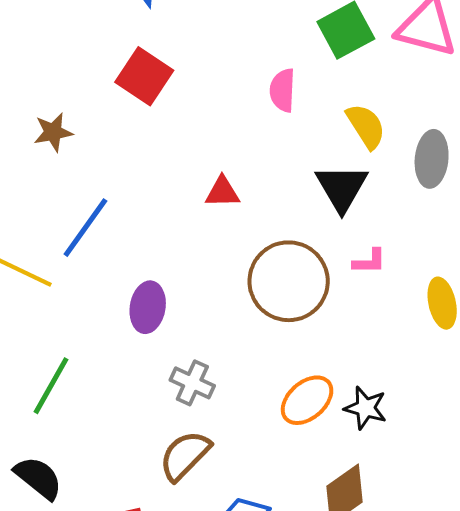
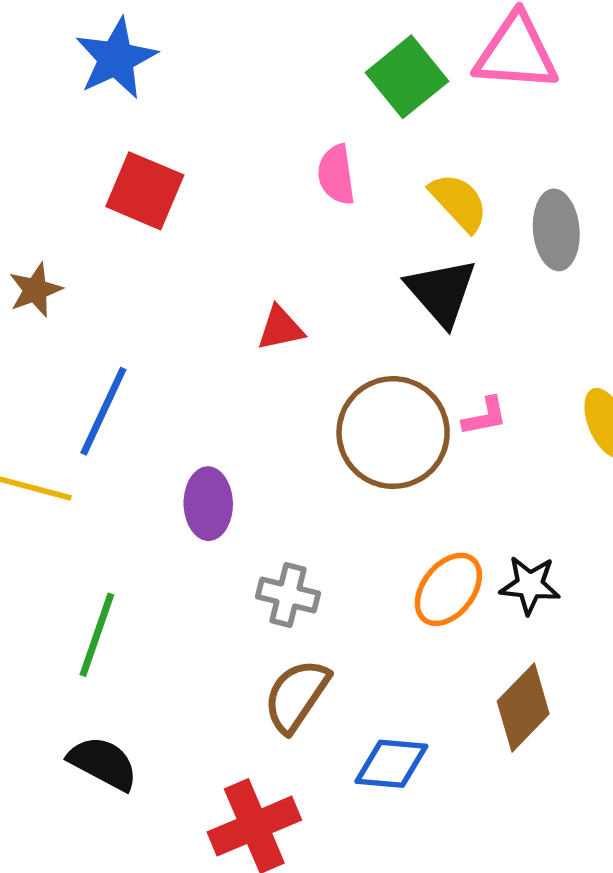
pink L-shape: (369, 261) -> (485, 416), moved

